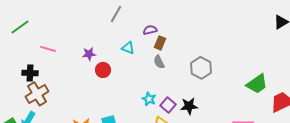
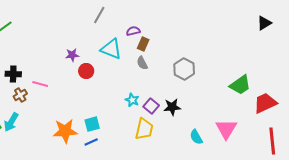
cyan triangle: (128, 48) -> (111, 49), size x1.6
pink line: (48, 49) -> (40, 84), moved
brown cross: (37, 94) -> (20, 95), size x0.6

